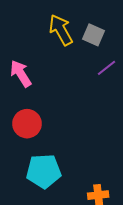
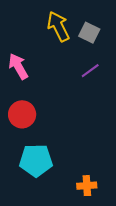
purple line: (106, 68) -> (90, 71), moved

